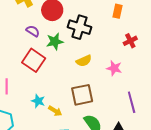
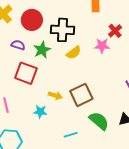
yellow semicircle: (84, 61) -> (74, 53), moved
pink star: (114, 68) -> (102, 46), moved
yellow arrow: (55, 111) -> (55, 95), moved

